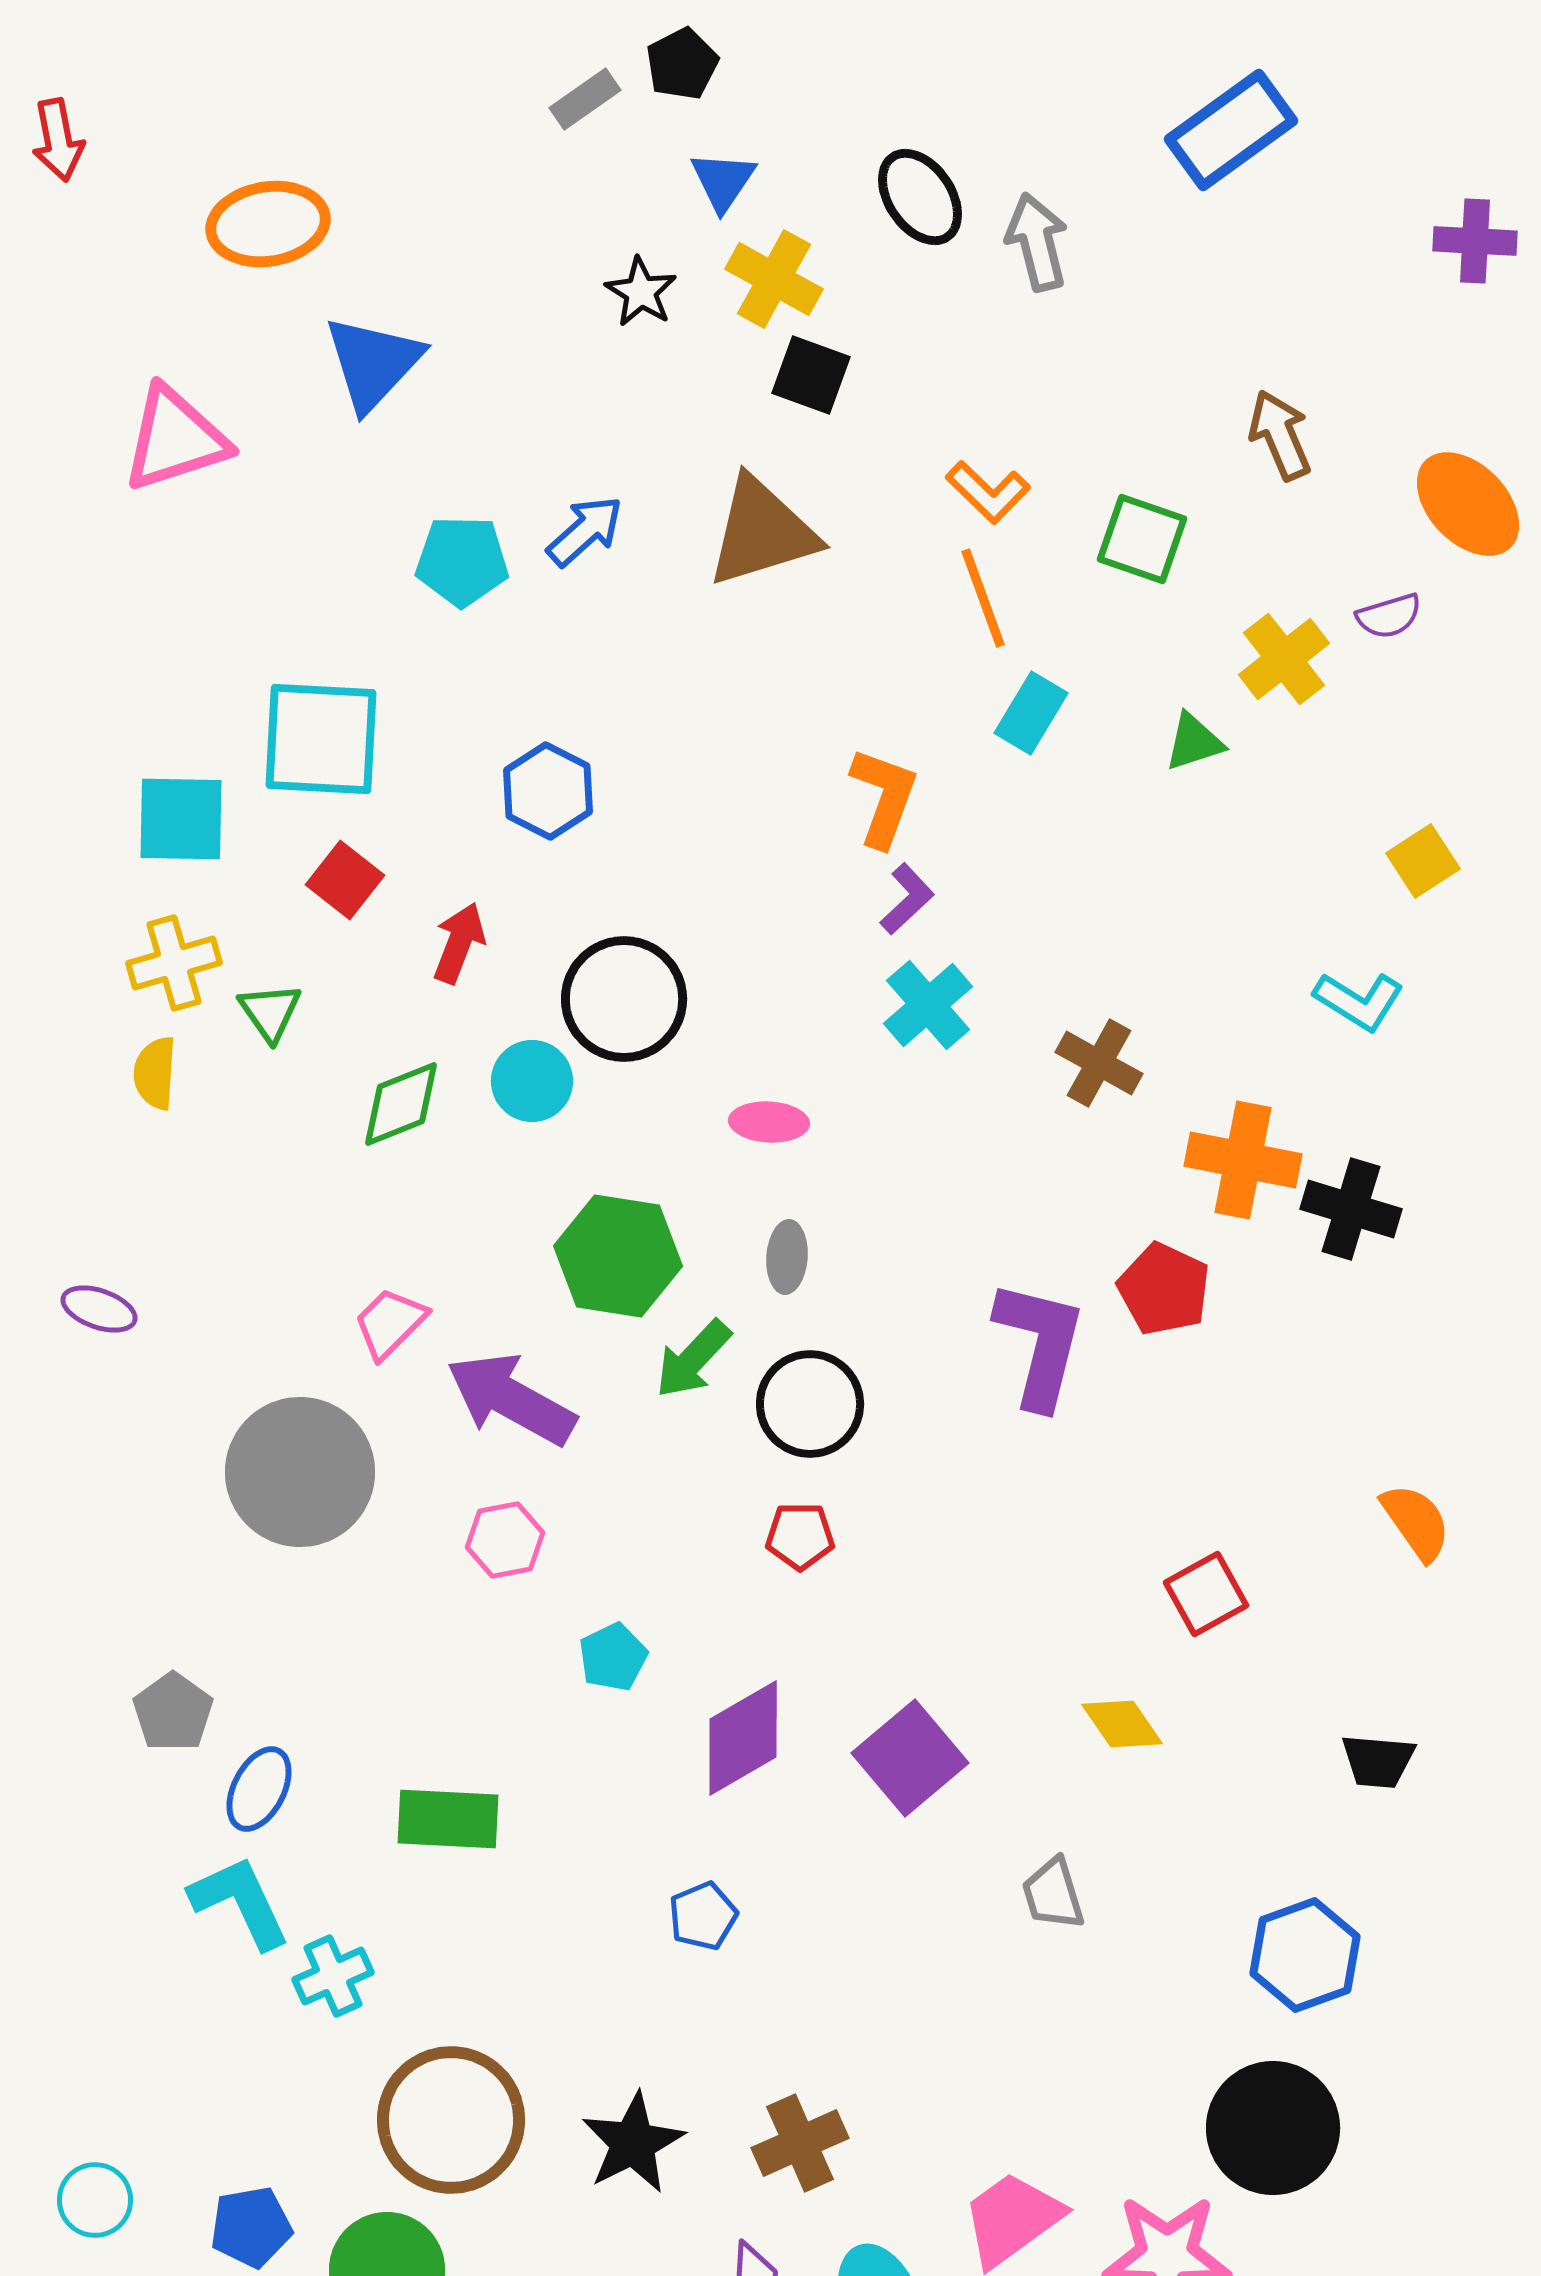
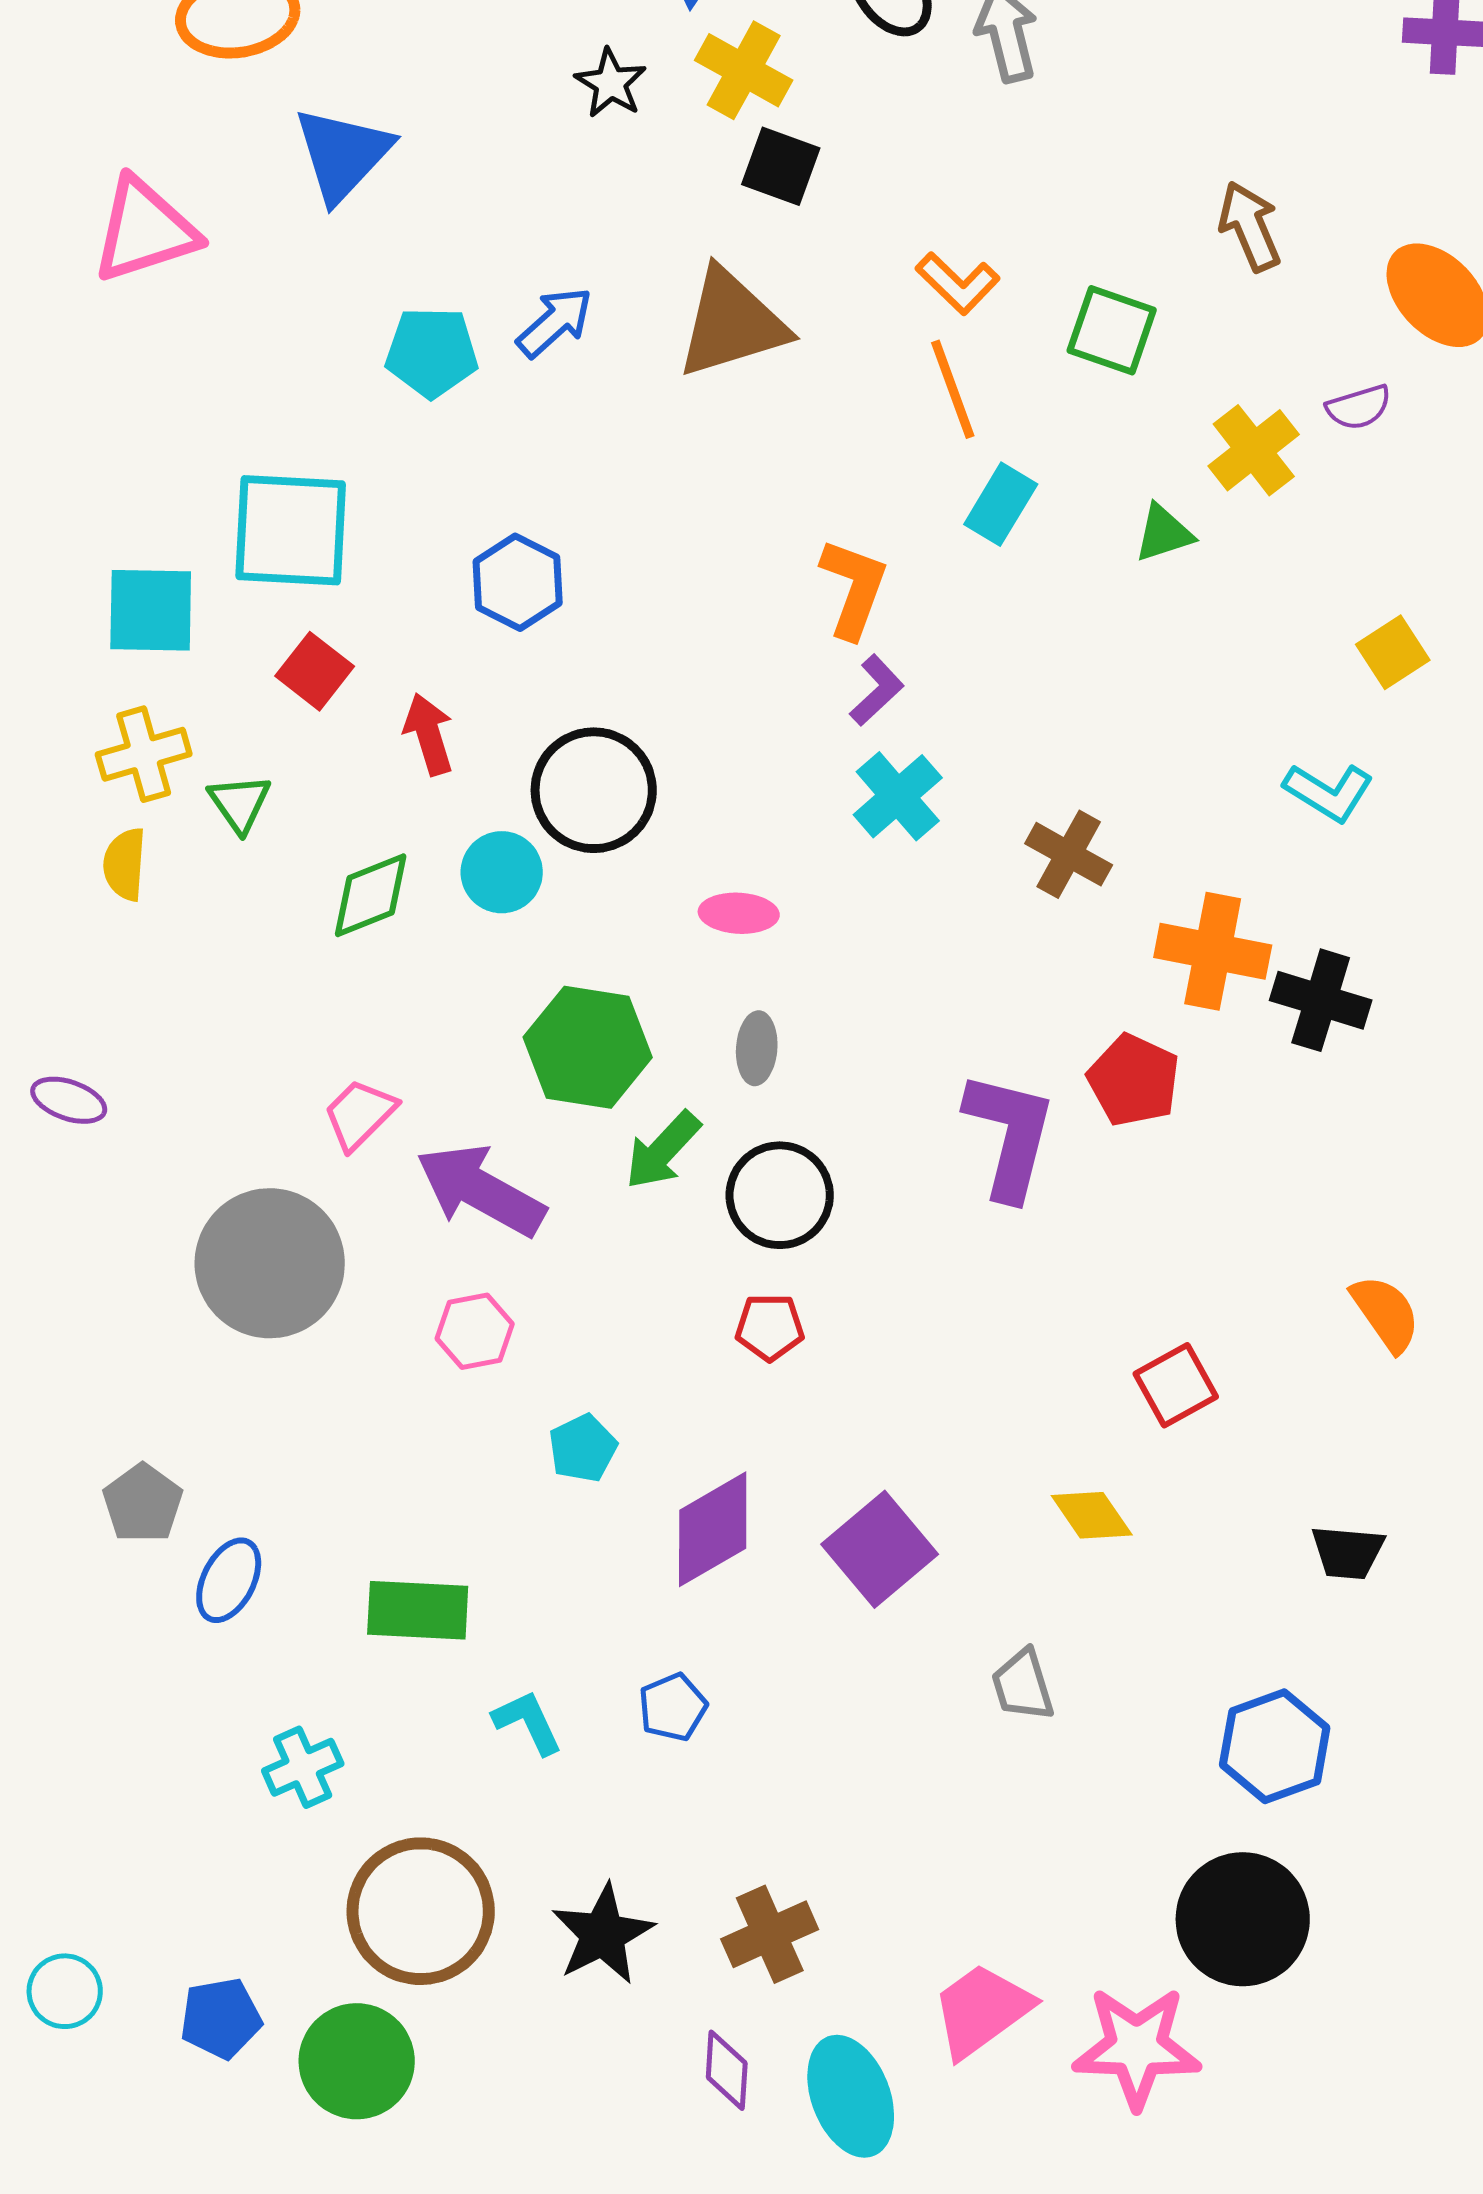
red arrow: (459, 943) -> (429, 734), turned -38
cyan L-shape: (240, 1902) -> (528, 1722), moved, size x0.7

